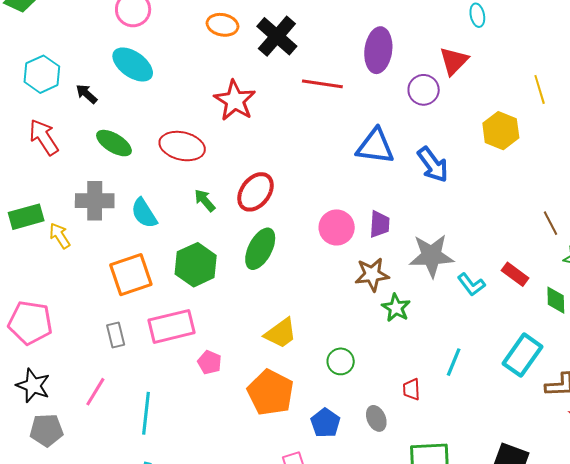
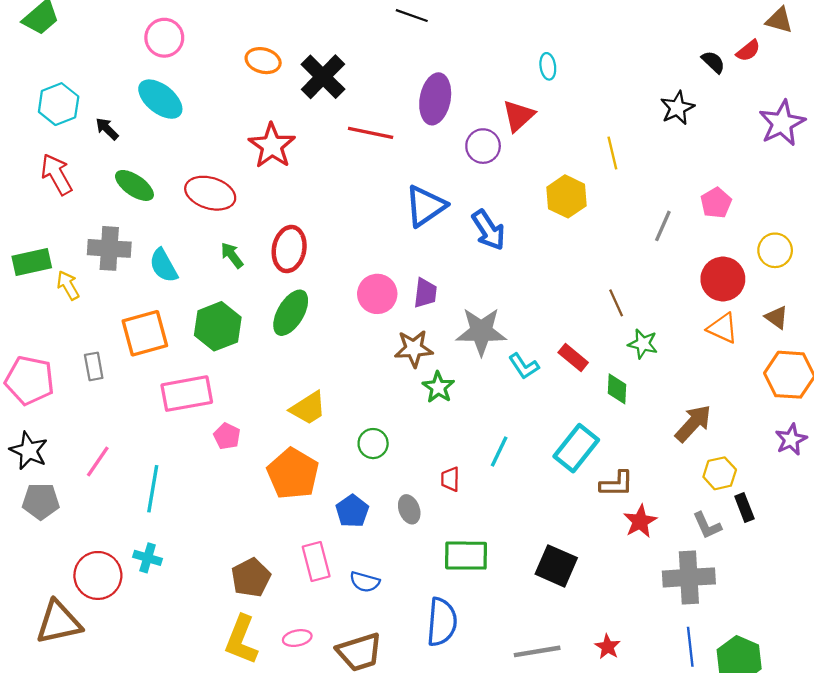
blue triangle: (375, 146) -> (425, 206), turned -45
red ellipse: (255, 192) -> (289, 249), turned -30
gray rectangle: (116, 335) -> (94, 366), moved

